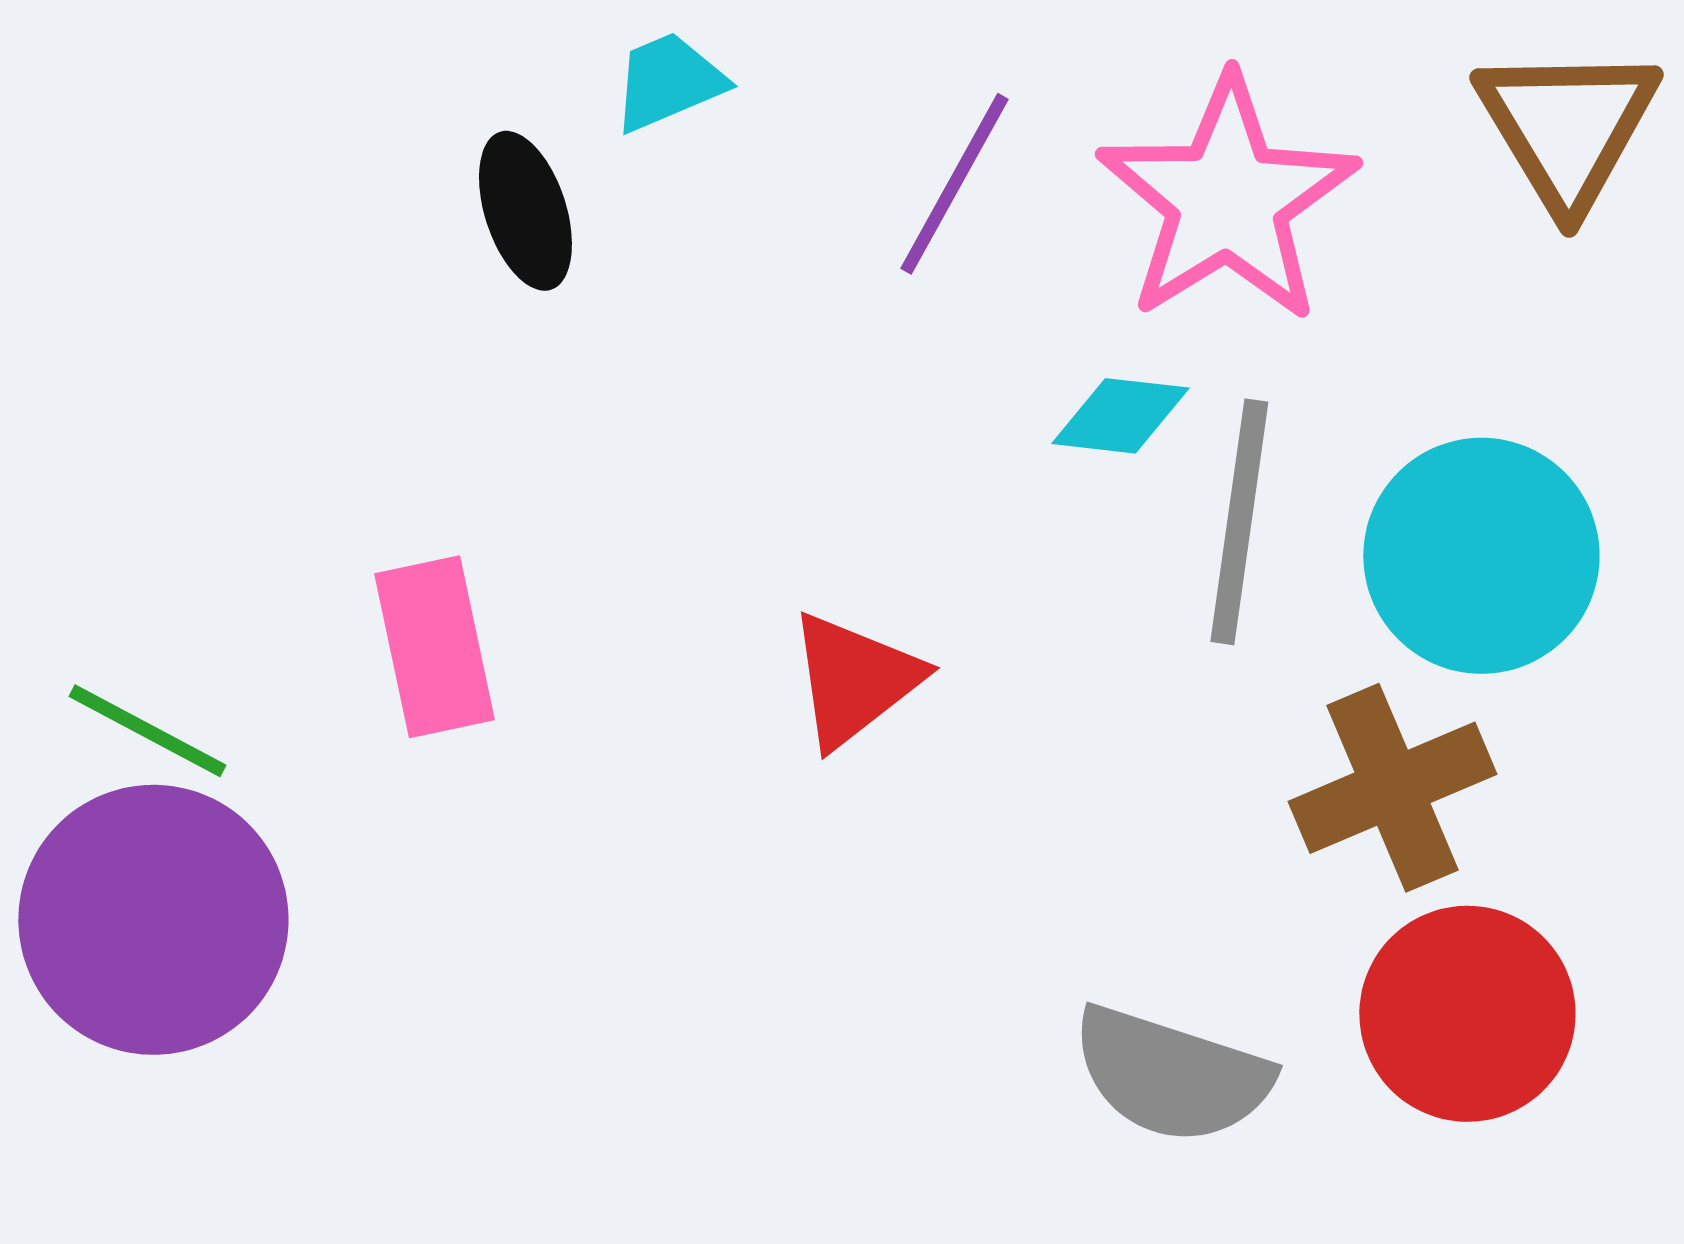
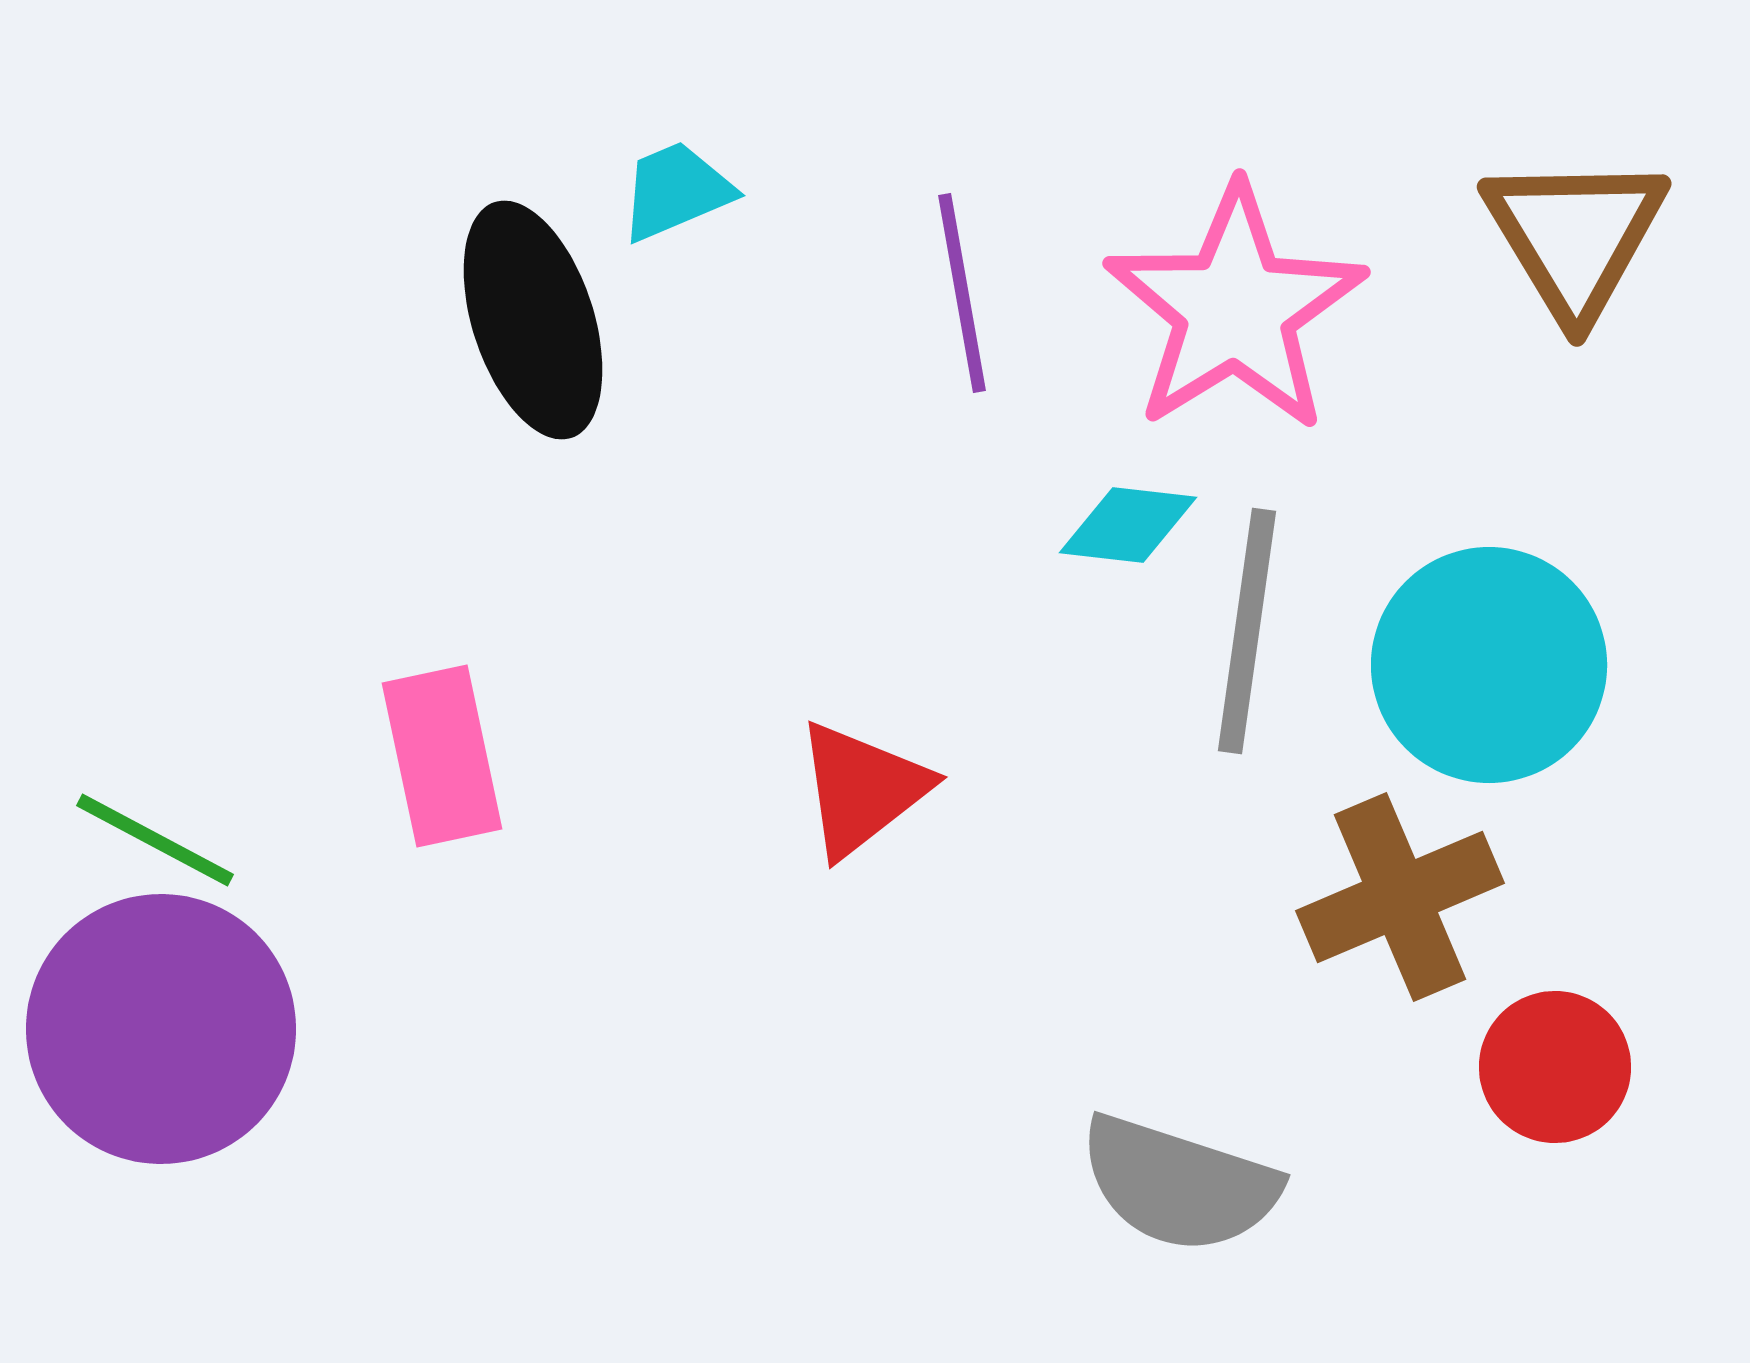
purple line: (954, 184) -> (962, 293), turned -39
black ellipse: (525, 211) -> (533, 320), size x1.5
red circle: (1467, 1014) -> (1555, 1067), moved, size x0.7

